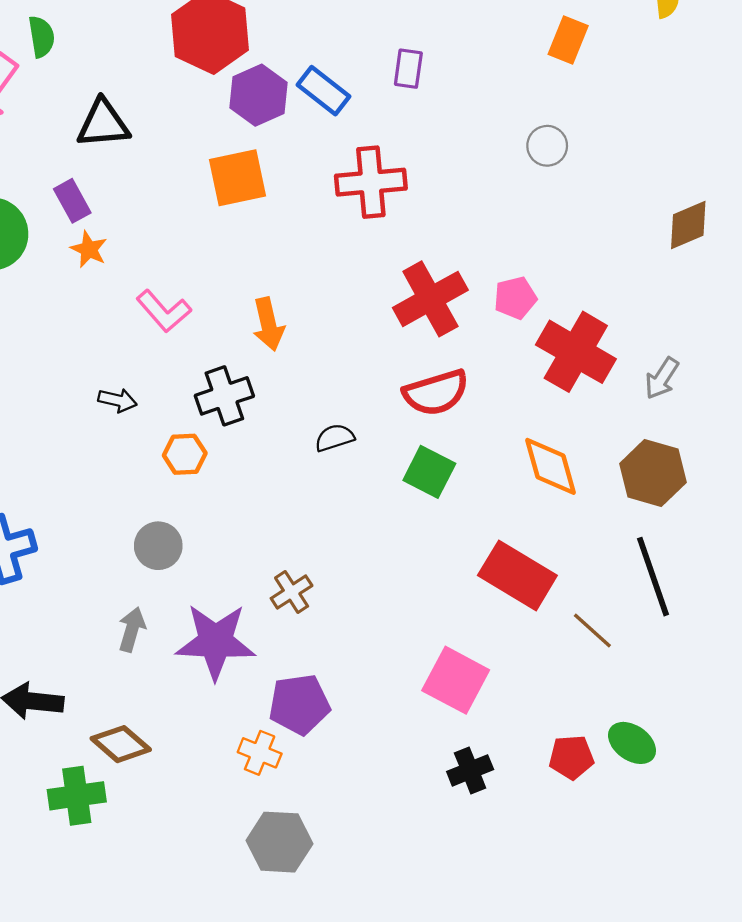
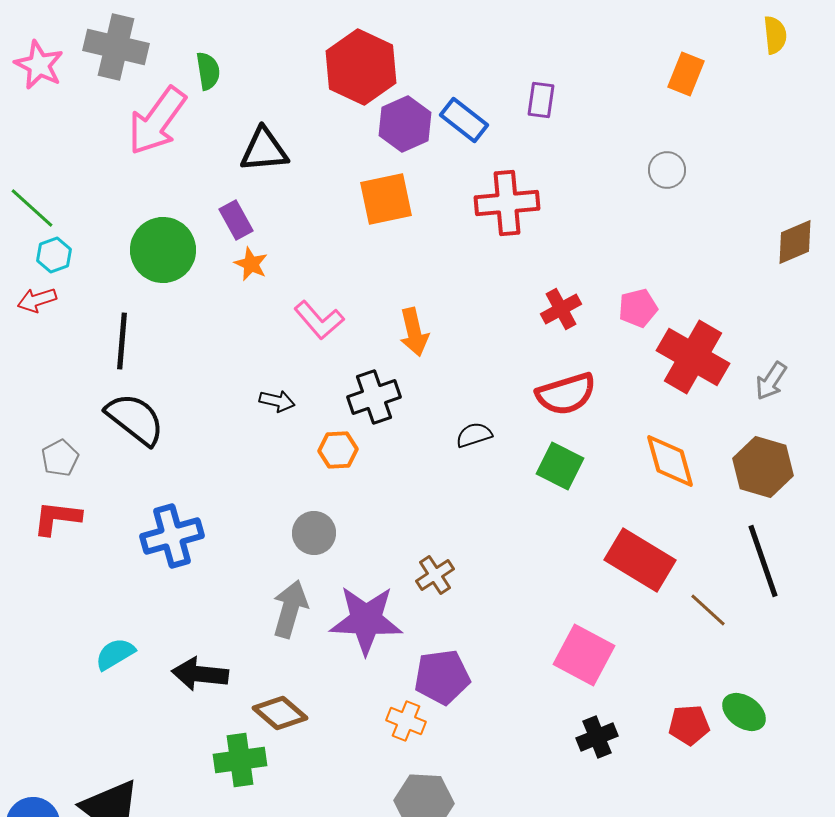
red cross: (430, 299) -> (561, 309), size x0.6
gray arrow: (132, 629) -> (290, 609), size x1.4

